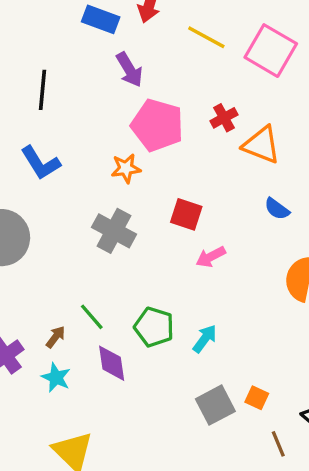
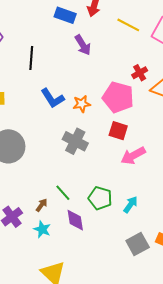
pink pentagon: (157, 125) -> (118, 97), moved
blue L-shape: (41, 163) -> (52, 98), moved
pink arrow: (211, 257) -> (133, 156), size x1.4

